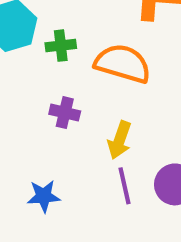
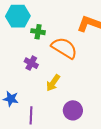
purple line: (125, 186) -> (31, 115), moved

